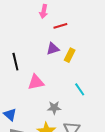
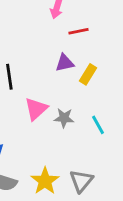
pink triangle: (36, 82) -> (36, 109), turned -36
gray star: (54, 108) -> (64, 118), moved

